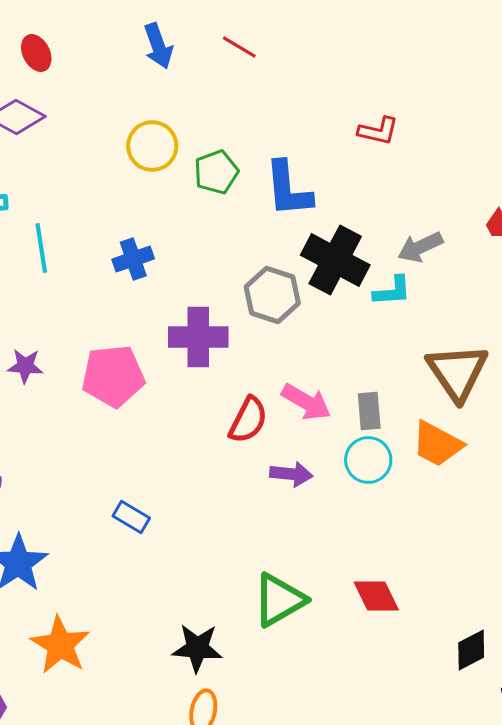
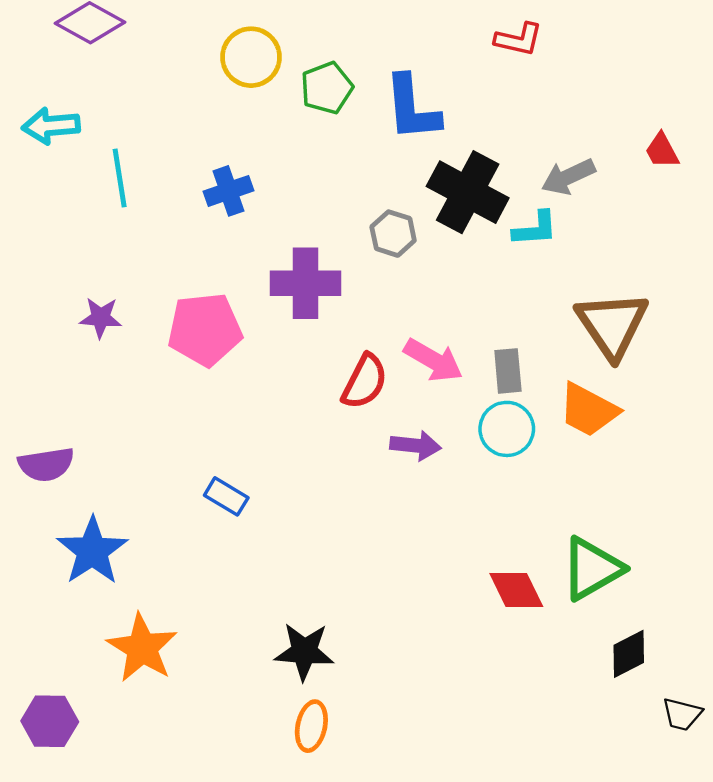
gray hexagon: (272, 295) -> (393, 234), size x0.7
green triangle: (279, 600) -> (592, 569), moved

